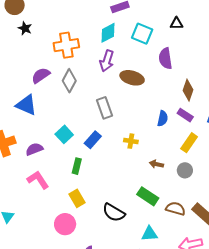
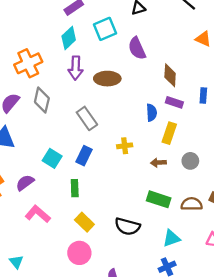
cyan square: (142, 34) -> (105, 29), turned -30
yellow rectangle: (189, 143) -> (169, 133), moved

